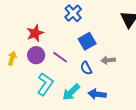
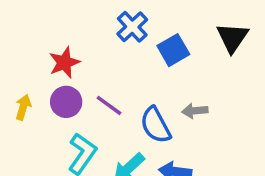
blue square: (87, 41) -> (173, 50), moved
blue semicircle: (86, 68) -> (155, 125), size x1.5

